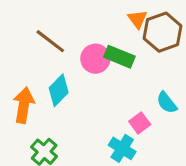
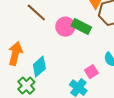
cyan diamond: (59, 90) -> (39, 67), moved

